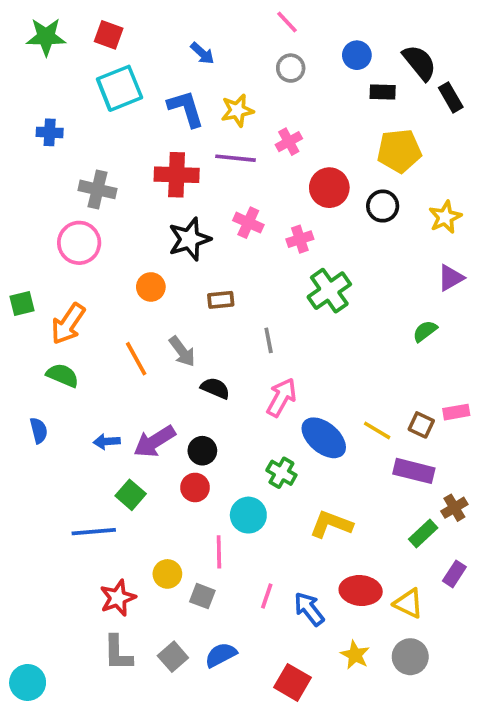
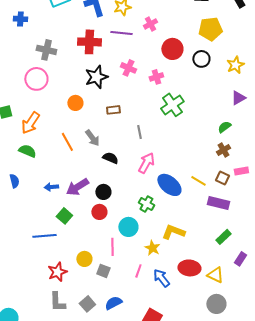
brown cross: (454, 508) -> (223, 150), moved
yellow star: (355, 655) -> (152, 248), moved

